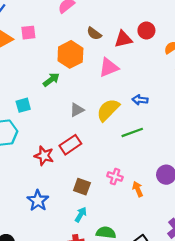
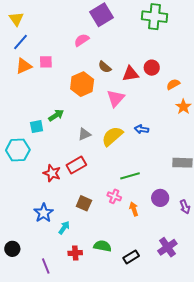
pink triangle: (109, 68) -> (116, 98), turned -30
green arrow: (51, 80) -> (56, 115), moved
green line: (132, 132) -> (130, 176), moved
cyan arrow: (81, 215) -> (64, 228), moved

